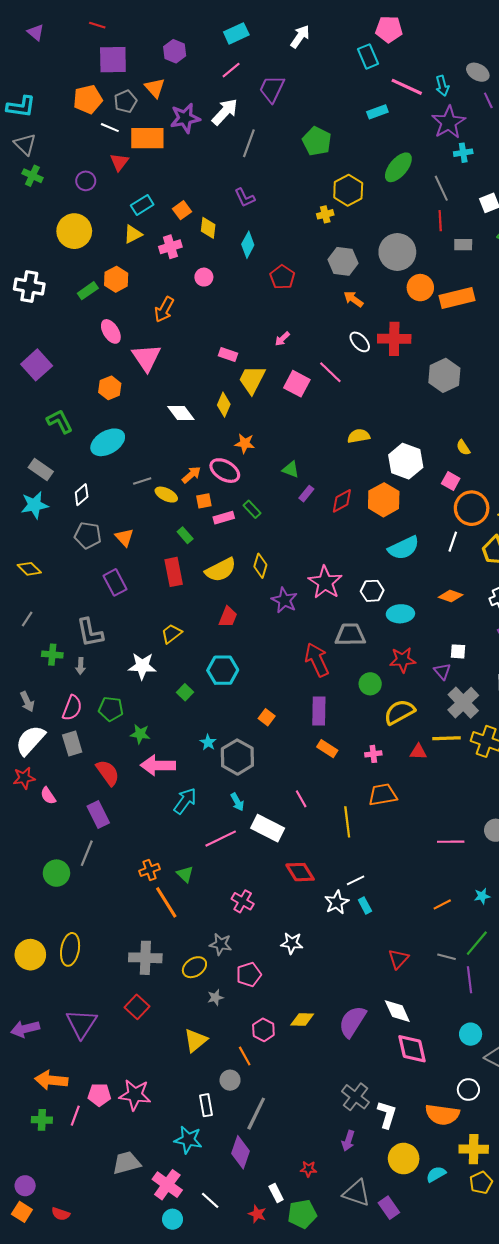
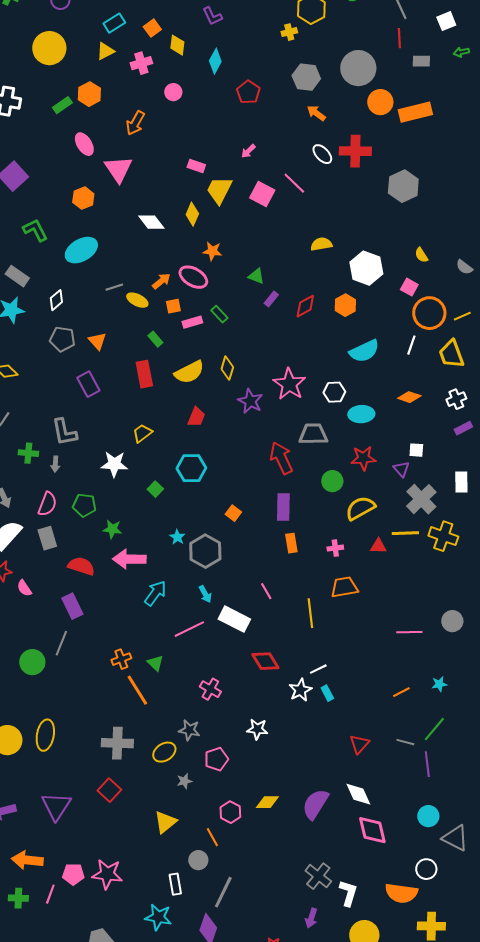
orange hexagon: (384, 500) -> (345, 305), size x0.7
orange rectangle: (327, 749) -> (291, 543), turned 48
red semicircle: (108, 773) -> (81, 566), turned -36

